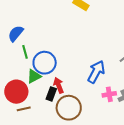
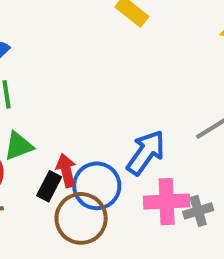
blue circle: (45, 63) -> (97, 186), moved
pink cross: (109, 94) -> (167, 202), size x1.5

